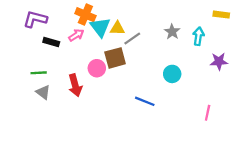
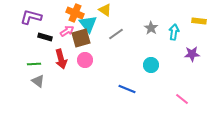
yellow rectangle: (221, 15) -> (199, 21), moved
yellow triangle: (117, 28) -> (105, 10), moved, turned 32
brown square: (115, 58) -> (81, 38), moved
red arrow: (75, 85) -> (61, 59), moved
pink line: (208, 113) -> (182, 99), turned -64

